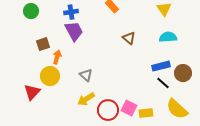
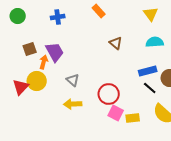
purple trapezoid: (74, 31) -> (55, 52), moved
red triangle: (32, 92) -> (21, 87), moved
yellow arrow: (86, 99) -> (73, 104), turned 30
red circle: (108, 110) -> (109, 94), moved

